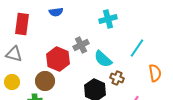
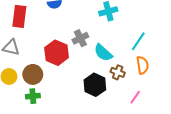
orange semicircle: (155, 73) -> (142, 65), moved
brown circle: (45, 81) -> (33, 74), moved

